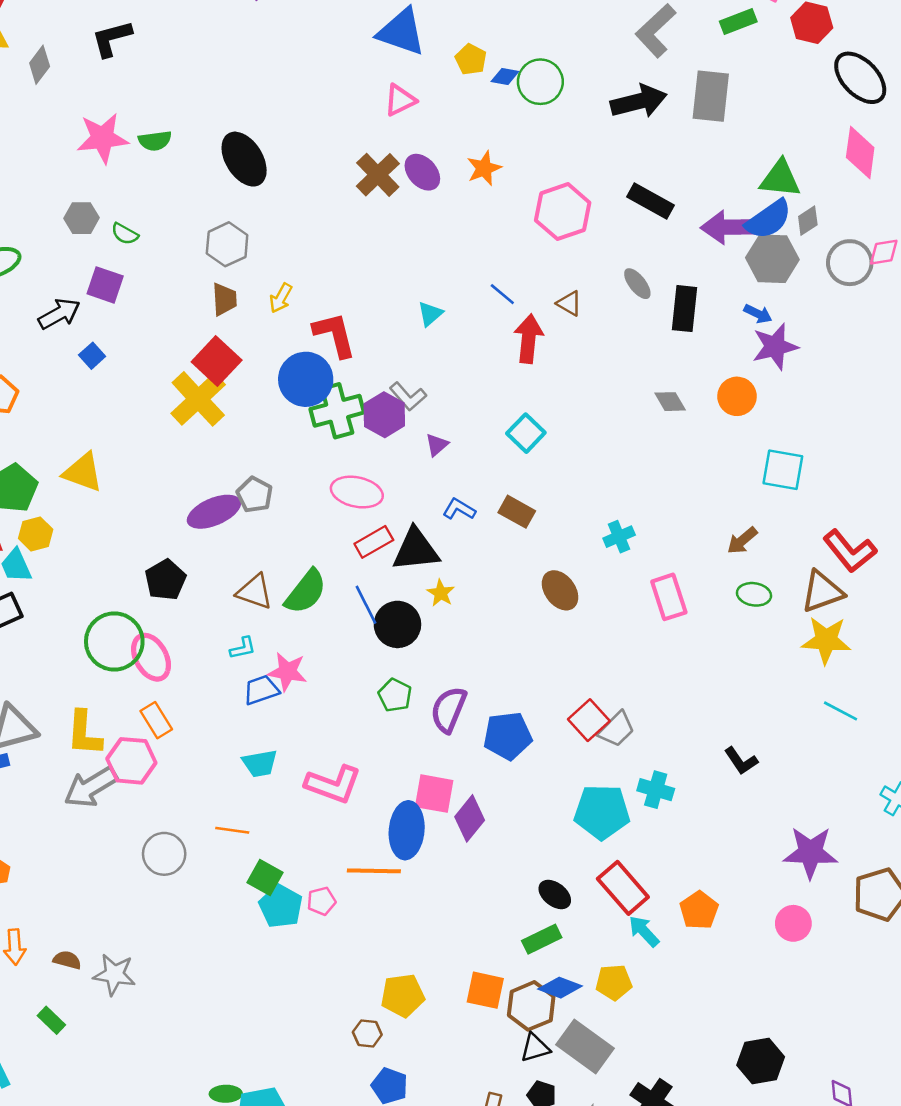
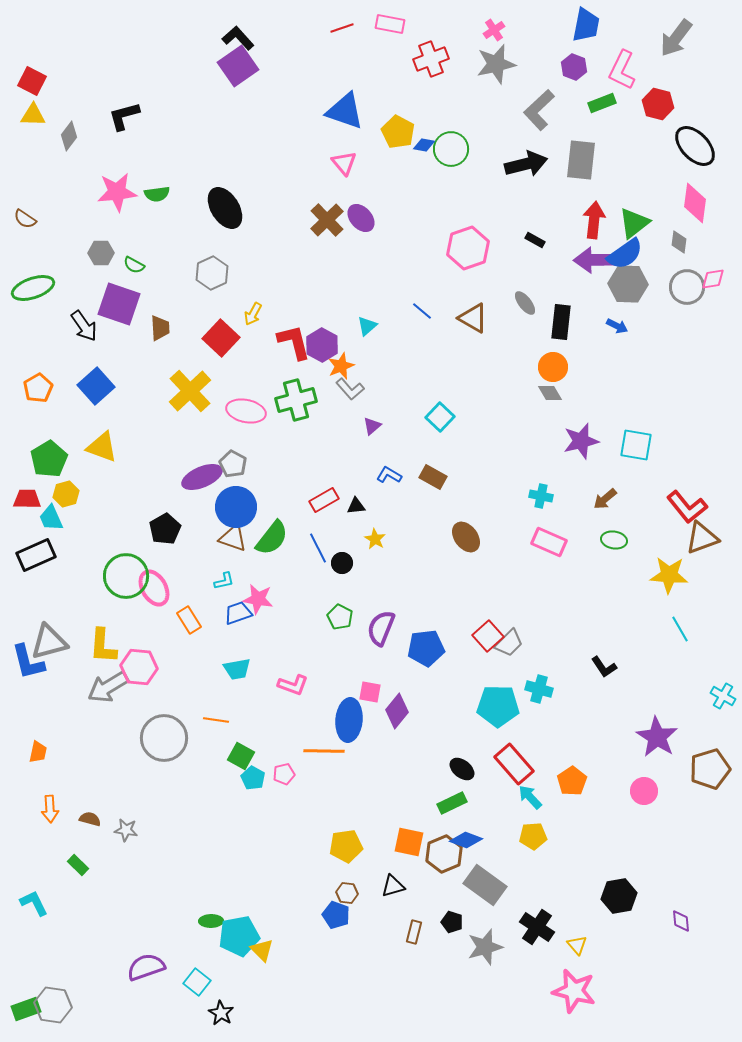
yellow pentagon: (471, 59) -> (398, 132), size x1.4
pink triangle: (400, 100) -> (344, 163), turned -44
orange star: (484, 168) -> (341, 366), moved
green triangle: (780, 179) -> (634, 223), turned -44
black rectangle: (650, 201) -> (535, 240), size x0.6
gray diamond: (808, 221) -> (679, 242), moved, turned -50
purple square: (105, 285) -> (119, 304), size x1.5
brown trapezoid: (224, 299) -> (160, 328), moved
brown triangle: (569, 303) -> (473, 318), size x1.5
black arrow: (59, 314) -> (84, 326), turned 84
red arrow: (529, 339) -> (594, 220), moved
purple star: (775, 347) -> (581, 441), moved
blue square: (92, 356) -> (96, 386), moved, size x1.8
red square: (217, 361) -> (221, 338), moved
blue circle: (306, 379) -> (236, 507), moved
orange circle: (737, 396) -> (553, 367), moved
purple hexagon: (384, 415) -> (322, 345), moved
pink ellipse: (357, 492) -> (246, 411), moved
cyan cross: (619, 537) -> (541, 496), moved, turned 35
black triangle: (416, 550) -> (356, 506), size x0.5
brown triangle: (822, 592) -> (702, 538), moved
pink rectangle: (669, 597) -> (549, 542), turned -48
black circle: (397, 624) -> (342, 563), size x0.6
cyan line: (841, 711) -> (680, 629), turned 32
orange rectangle: (156, 720) -> (189, 620), moved
pink L-shape: (333, 784) -> (293, 685), size x0.7
pink square: (434, 794) -> (370, 692), size x0.7
purple star: (810, 853) -> (657, 737), turned 30
gray circle: (164, 854) -> (164, 738), size x1.4
cyan pentagon: (281, 906) -> (253, 778), size x0.7
gray star: (114, 974) -> (126, 830), size x0.7
yellow pentagon: (614, 982) -> (533, 836), moved
brown hexagon: (367, 1033) -> (347, 893), moved
black triangle: (535, 1048) -> (393, 886), moved

